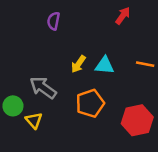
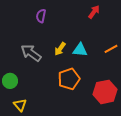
orange line: (145, 64) -> (111, 49), turned -40
gray arrow: (43, 88) -> (31, 53), moved
yellow triangle: (34, 120) -> (20, 105), moved

